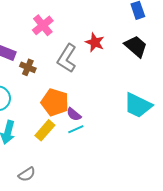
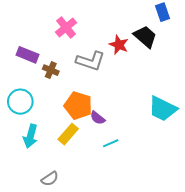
black trapezoid: (136, 46) -> (145, 37), moved
gray L-shape: (67, 58) -> (90, 61), turned -104
cyan line: (76, 129) -> (111, 143), moved

